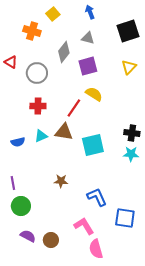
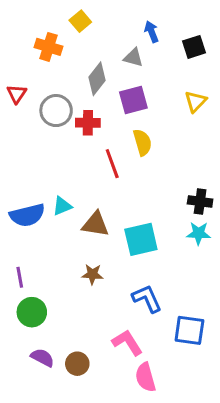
blue arrow: (90, 12) -> (152, 32), moved
black square: (128, 31) -> (194, 47), size x0.7
red triangle: (11, 62) -> (17, 94), turned 32
yellow semicircle: (94, 94) -> (142, 142), turned 42
red cross: (38, 106) -> (88, 123), moved
red line: (74, 108) -> (112, 164), turned -54
brown triangle: (64, 132) -> (95, 224), moved
blue semicircle: (18, 142) -> (27, 215), size x1.6
cyan square: (93, 145) -> (141, 239), moved

